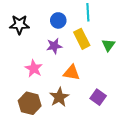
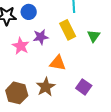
blue circle: (58, 20) -> (29, 12), moved
pink star: (34, 68) -> (21, 46), moved

